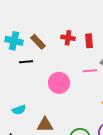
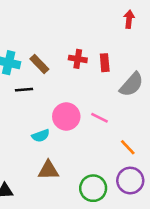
pink line: (90, 71) -> (100, 118), moved, turned 32
cyan semicircle: (19, 110) -> (41, 136), moved

